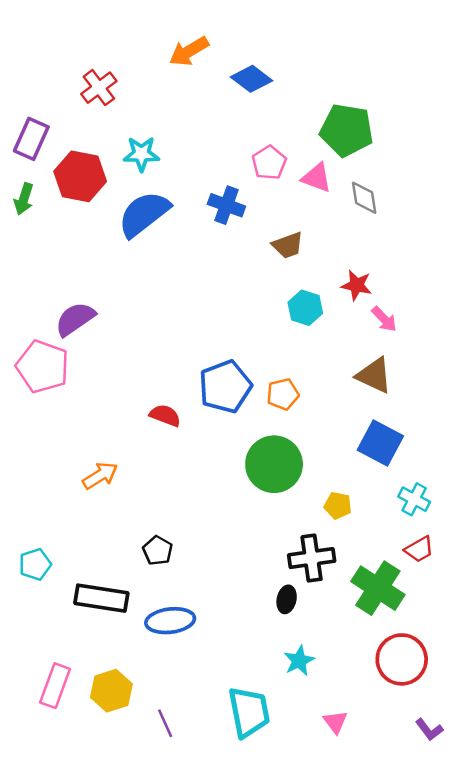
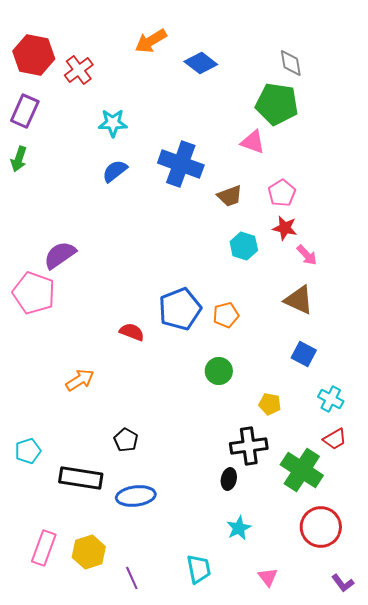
pink pentagon: (269, 163) -> (282, 193), moved
red hexagon: (80, 176) -> (34, 55), moved
gray diamond: (364, 198) -> (291, 63), moved
blue cross: (226, 205) -> (181, 164), size x1.5
blue semicircle: (144, 214) -> (115, 171), size x0.6
blue square: (380, 443) -> (304, 354), size x0.7
green circle: (274, 464) -> (219, 371), size x0.6
cyan trapezoid: (249, 712) -> (199, 569), size x0.7

